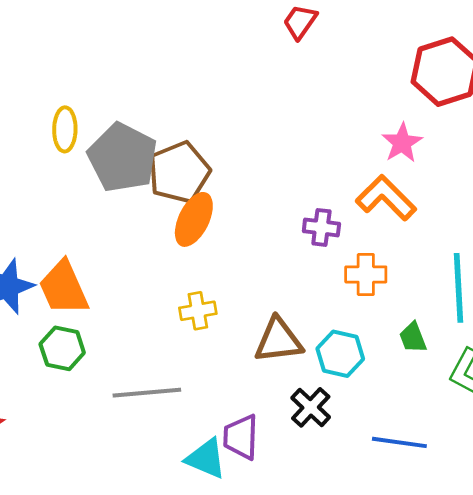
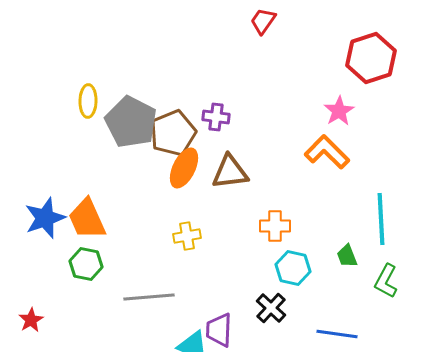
purple cross: (321, 227) -> (216, 117), moved
orange cross: (366, 274) -> (275, 226), moved
brown triangle: (278, 340) -> (230, 172), moved

